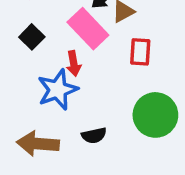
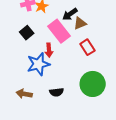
red rectangle: (140, 52) -> (87, 47), turned -42
brown arrow: (38, 144) -> (24, 94), size x0.7

